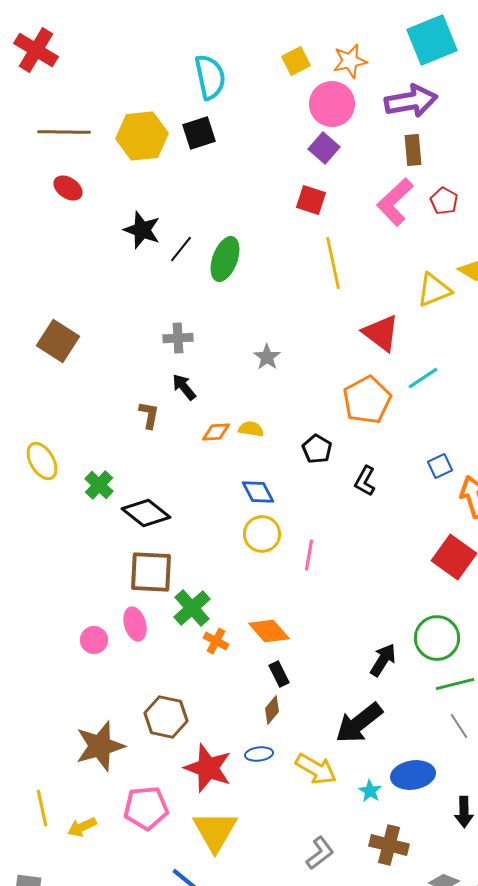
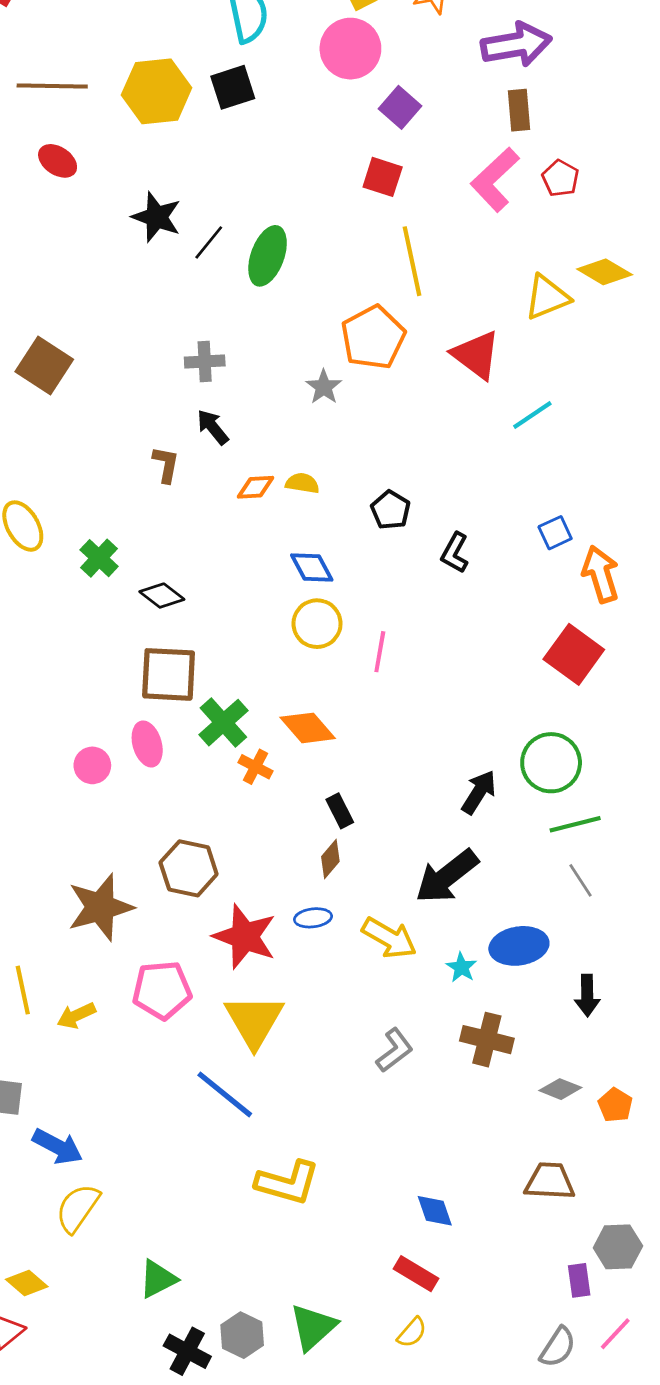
pink circle: (332, 104) -> (350, 49), moved
orange pentagon: (367, 400) -> (373, 337), moved
black diamond: (146, 513) -> (162, 596), size x0.7
orange diamond: (269, 631) -> (308, 728), moved

